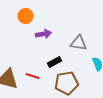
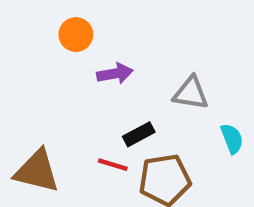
red line: (33, 76) -> (113, 165), moved

